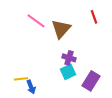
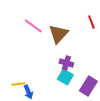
cyan square: (68, 72) -> (65, 77), turned -35

